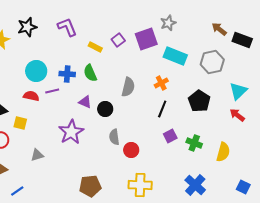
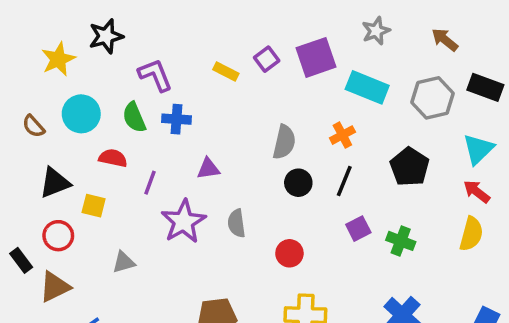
gray star: (168, 23) -> (376, 31), moved
purple L-shape: (67, 27) -> (155, 75), moved
black rectangle: (242, 40) -> (485, 87), moved
cyan circle: (36, 71) -> (81, 114), moved
green semicircle: (90, 73) -> (134, 117), moved
purple line: (52, 91) -> (150, 183), moved, turned -56
purple triangle: (85, 102) -> (208, 169), turned -32
black circle: (105, 109) -> (298, 183), moved
gray semicircle: (114, 137) -> (237, 223), moved
yellow semicircle: (223, 152) -> (471, 234), moved

